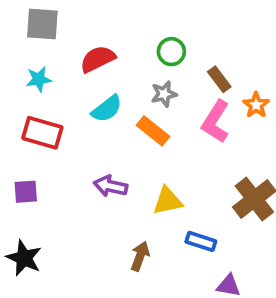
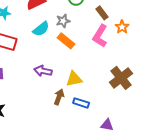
gray star: (164, 94) -> (63, 21), moved
blue rectangle: (201, 241) -> (81, 103), moved
brown arrow: (140, 256) -> (59, 97), moved

